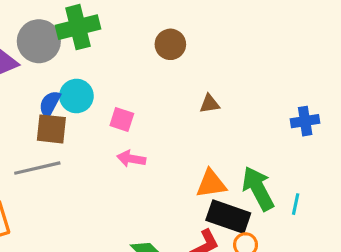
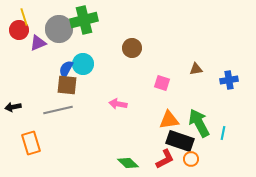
brown circle: (170, 44) -> (132, 48), moved
brown triangle: (210, 104) -> (196, 69), moved
pink square: (122, 120) -> (162, 83), moved

